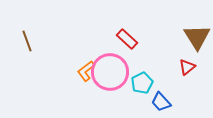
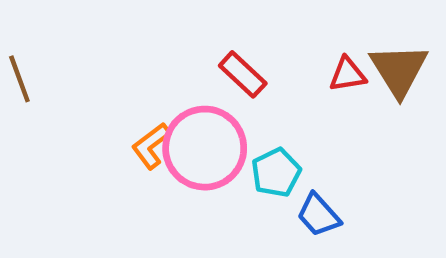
red triangle: (187, 67) -> (348, 74), moved, turned 30

